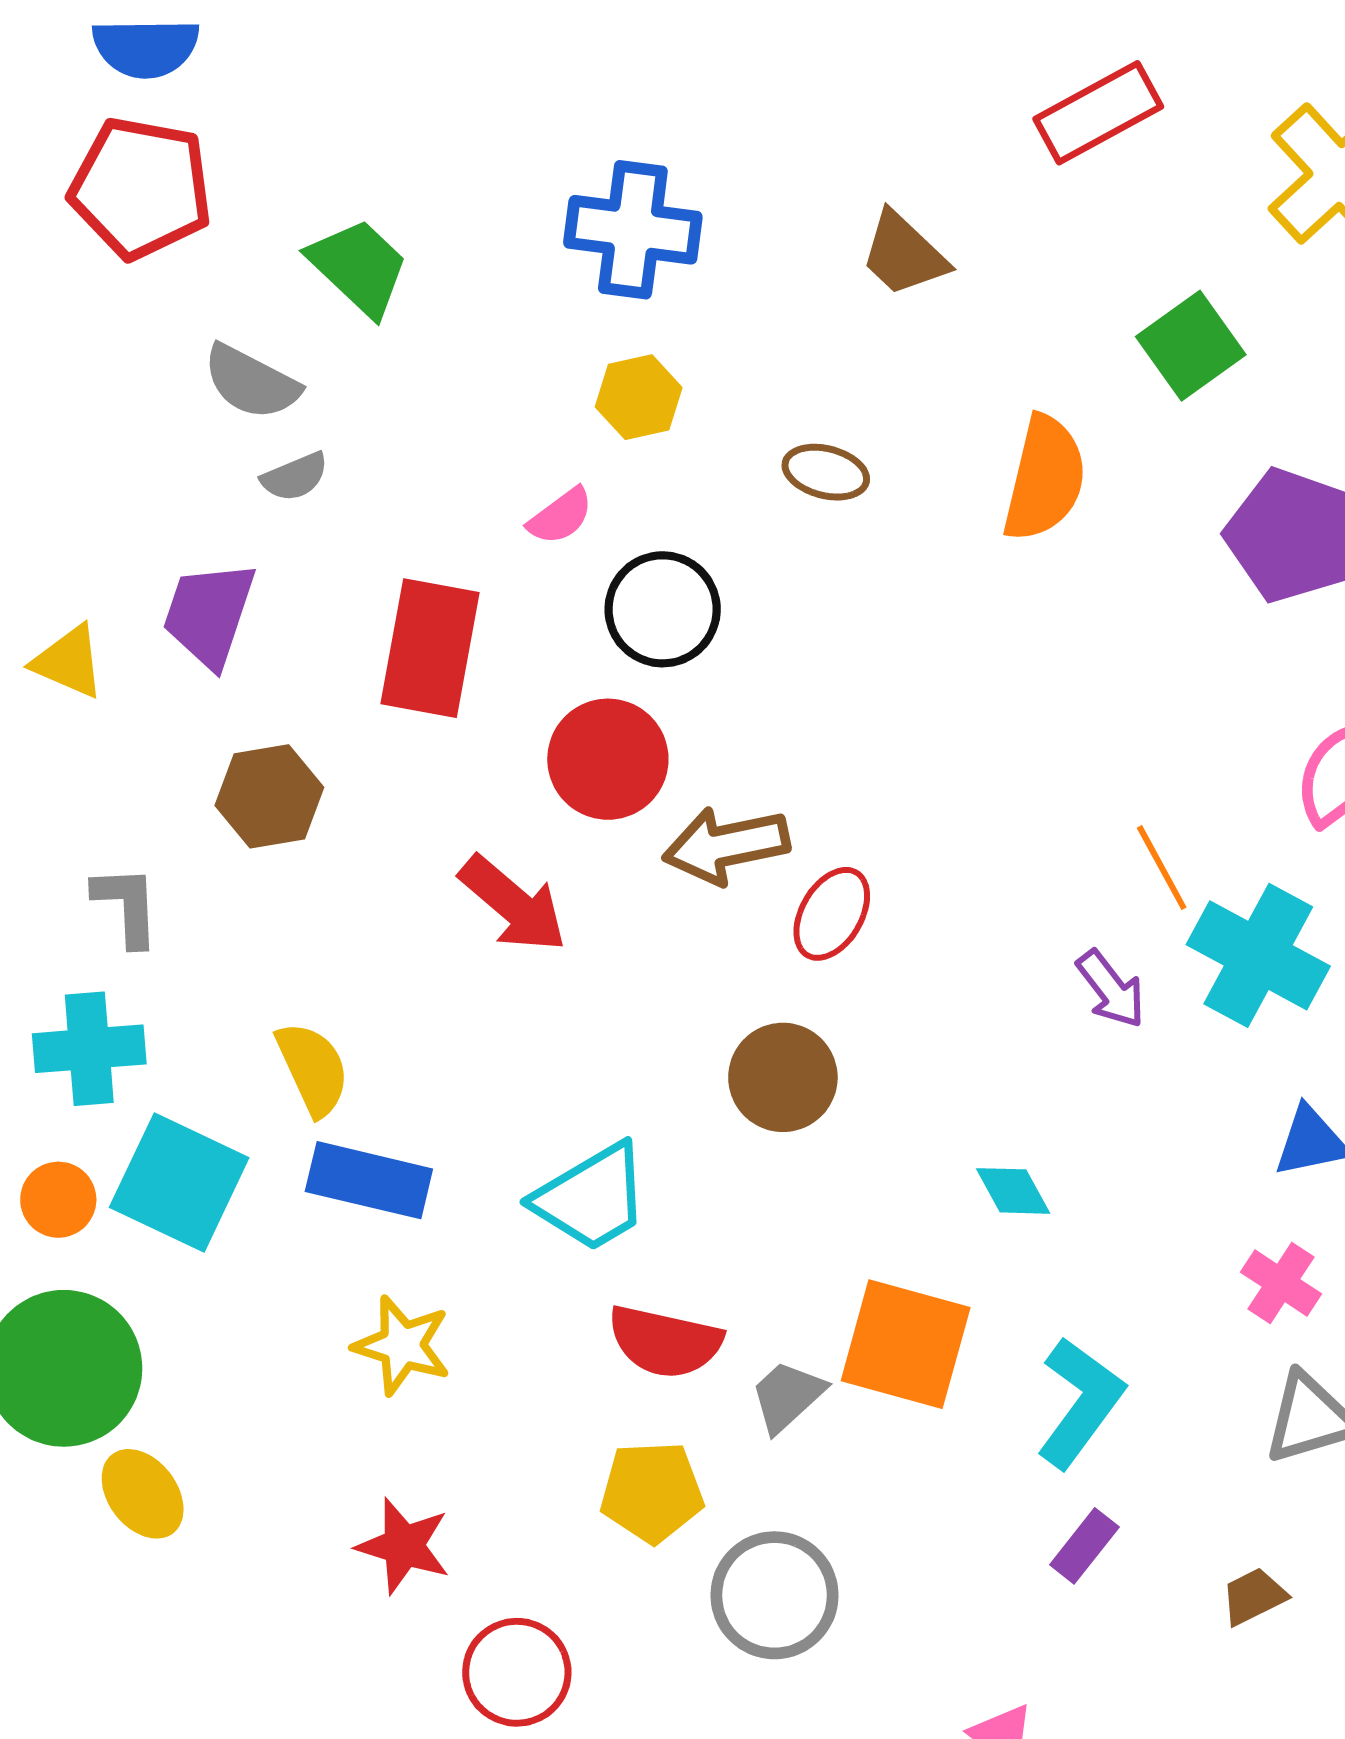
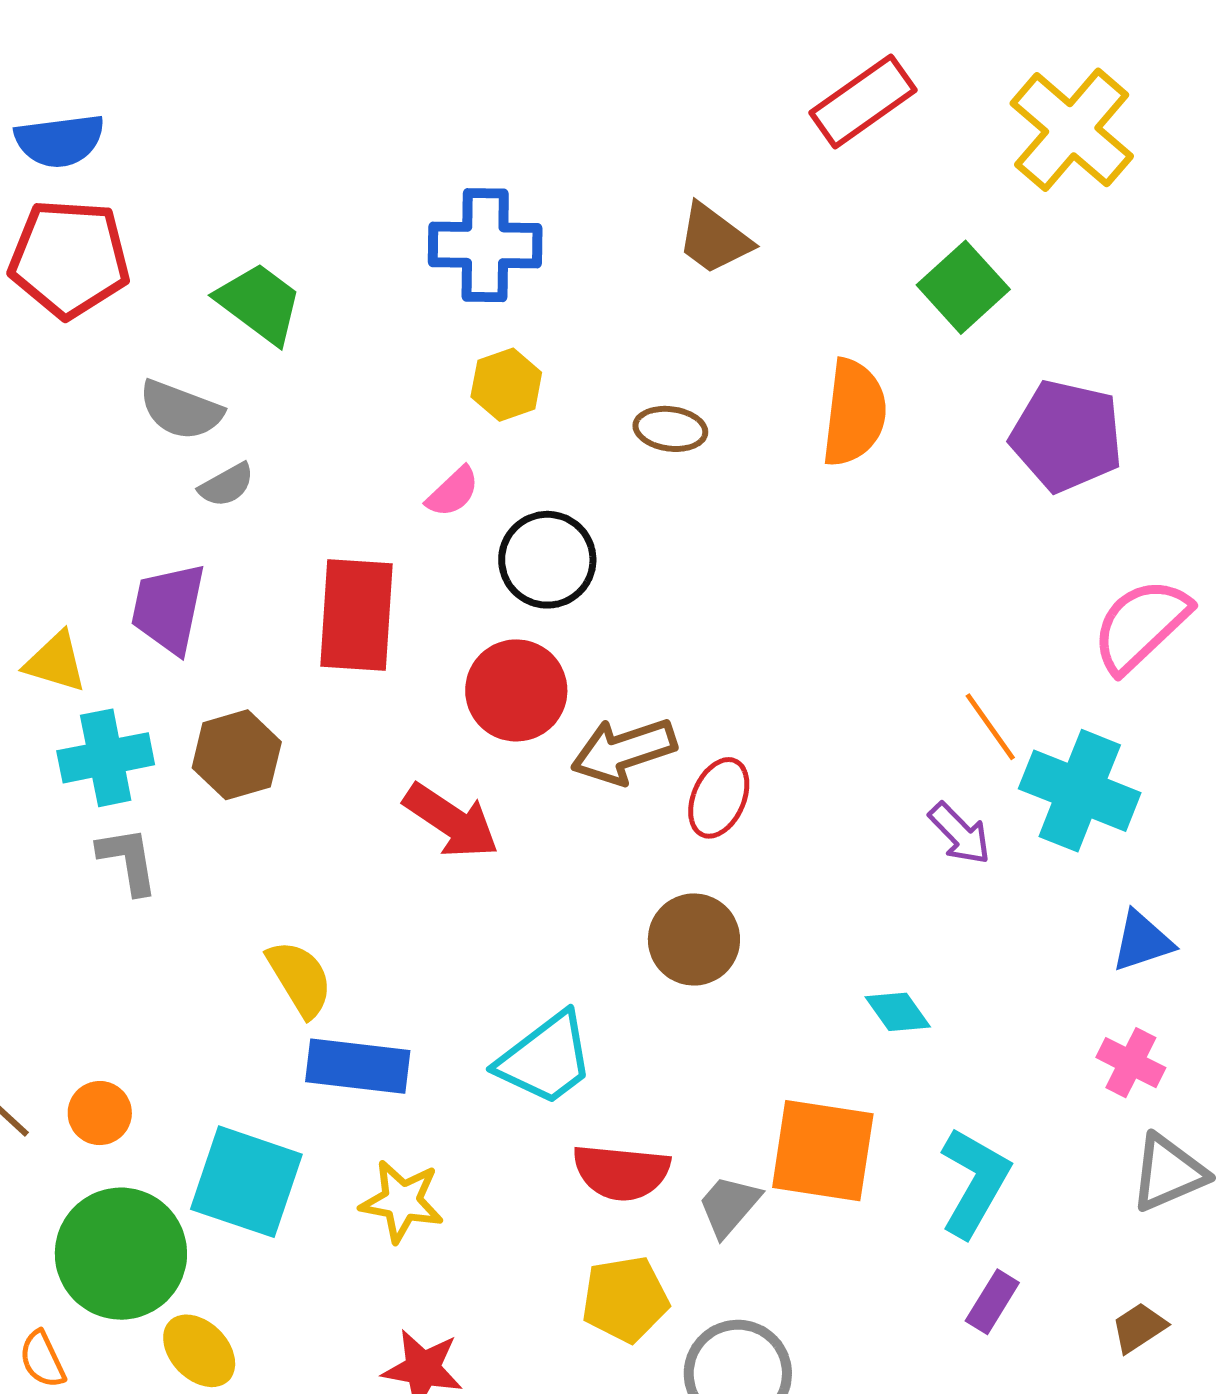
cyan cross: (89, 1049) -> (106, 758), moved
cyan square: (179, 1182) -> (246, 1182), moved

